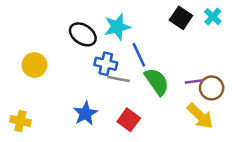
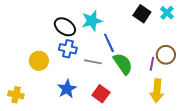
blue cross: (106, 64) -> (68, 49), moved
yellow circle: (34, 65) -> (39, 61), moved
purple line: (194, 82) -> (152, 64), turned -72
brown circle: (212, 88) -> (166, 55), moved
yellow arrow: (200, 116) -> (157, 91), turned 50

